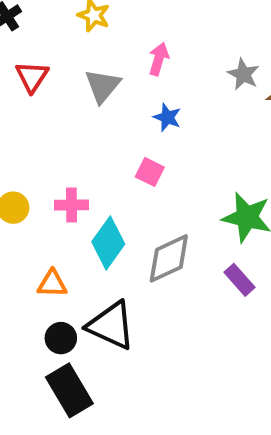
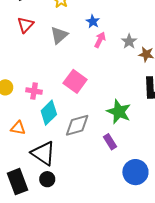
pink arrow: (159, 59) -> (100, 40), moved
blue star: (167, 117) -> (93, 21), moved
pink square: (150, 172) -> (75, 81), size x1.6
black circle: (61, 338) -> (47, 179), moved

